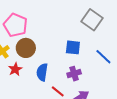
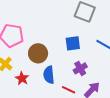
brown circle: (26, 48) -> (38, 53), moved

